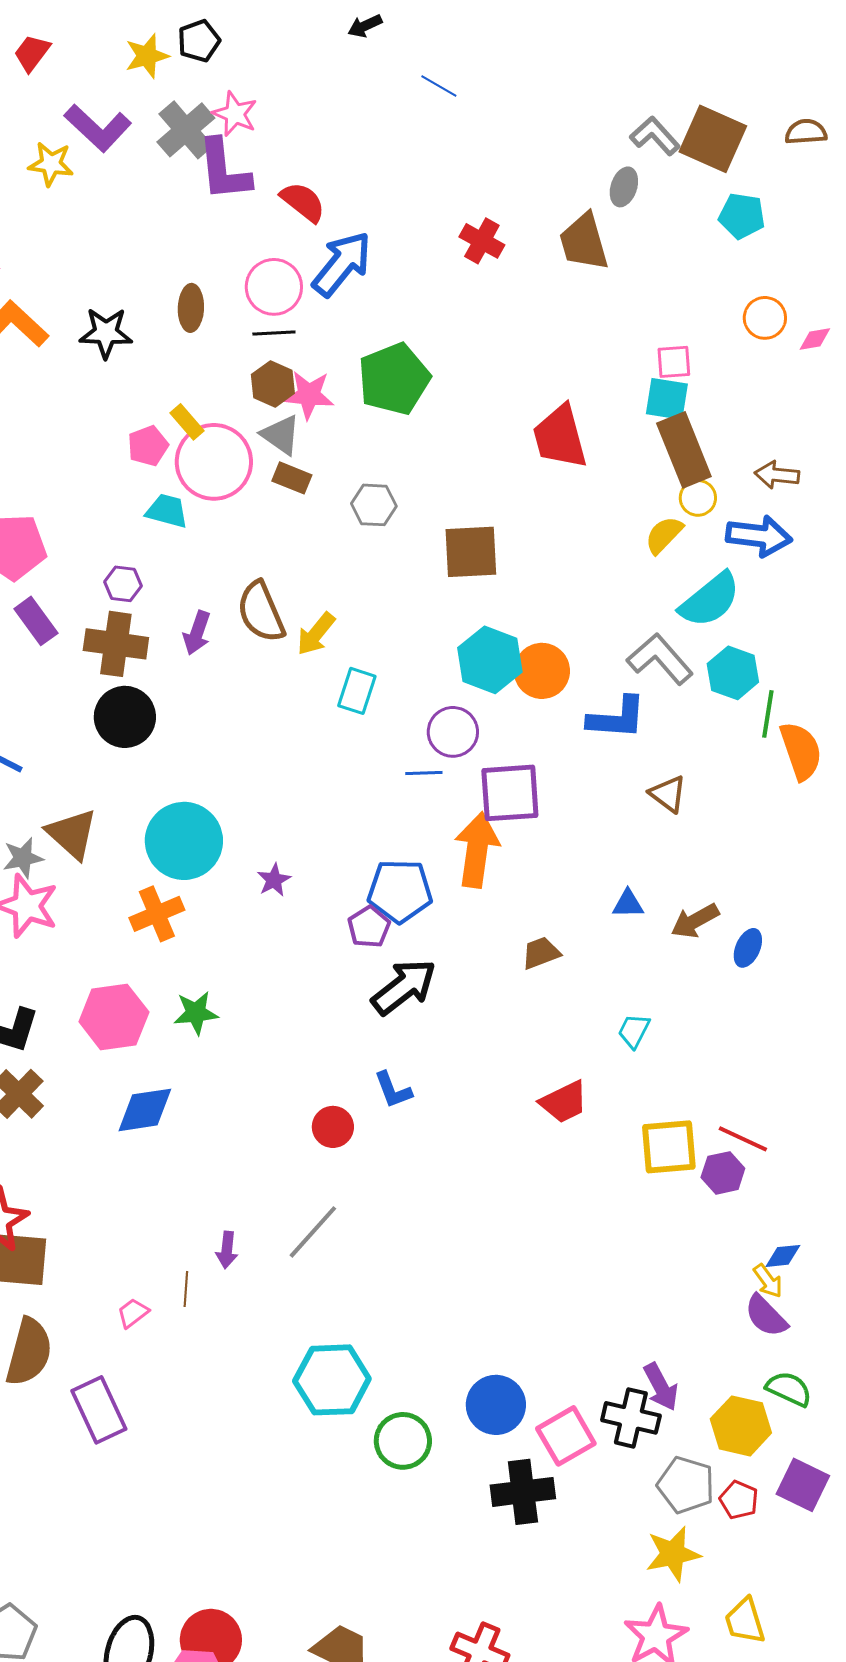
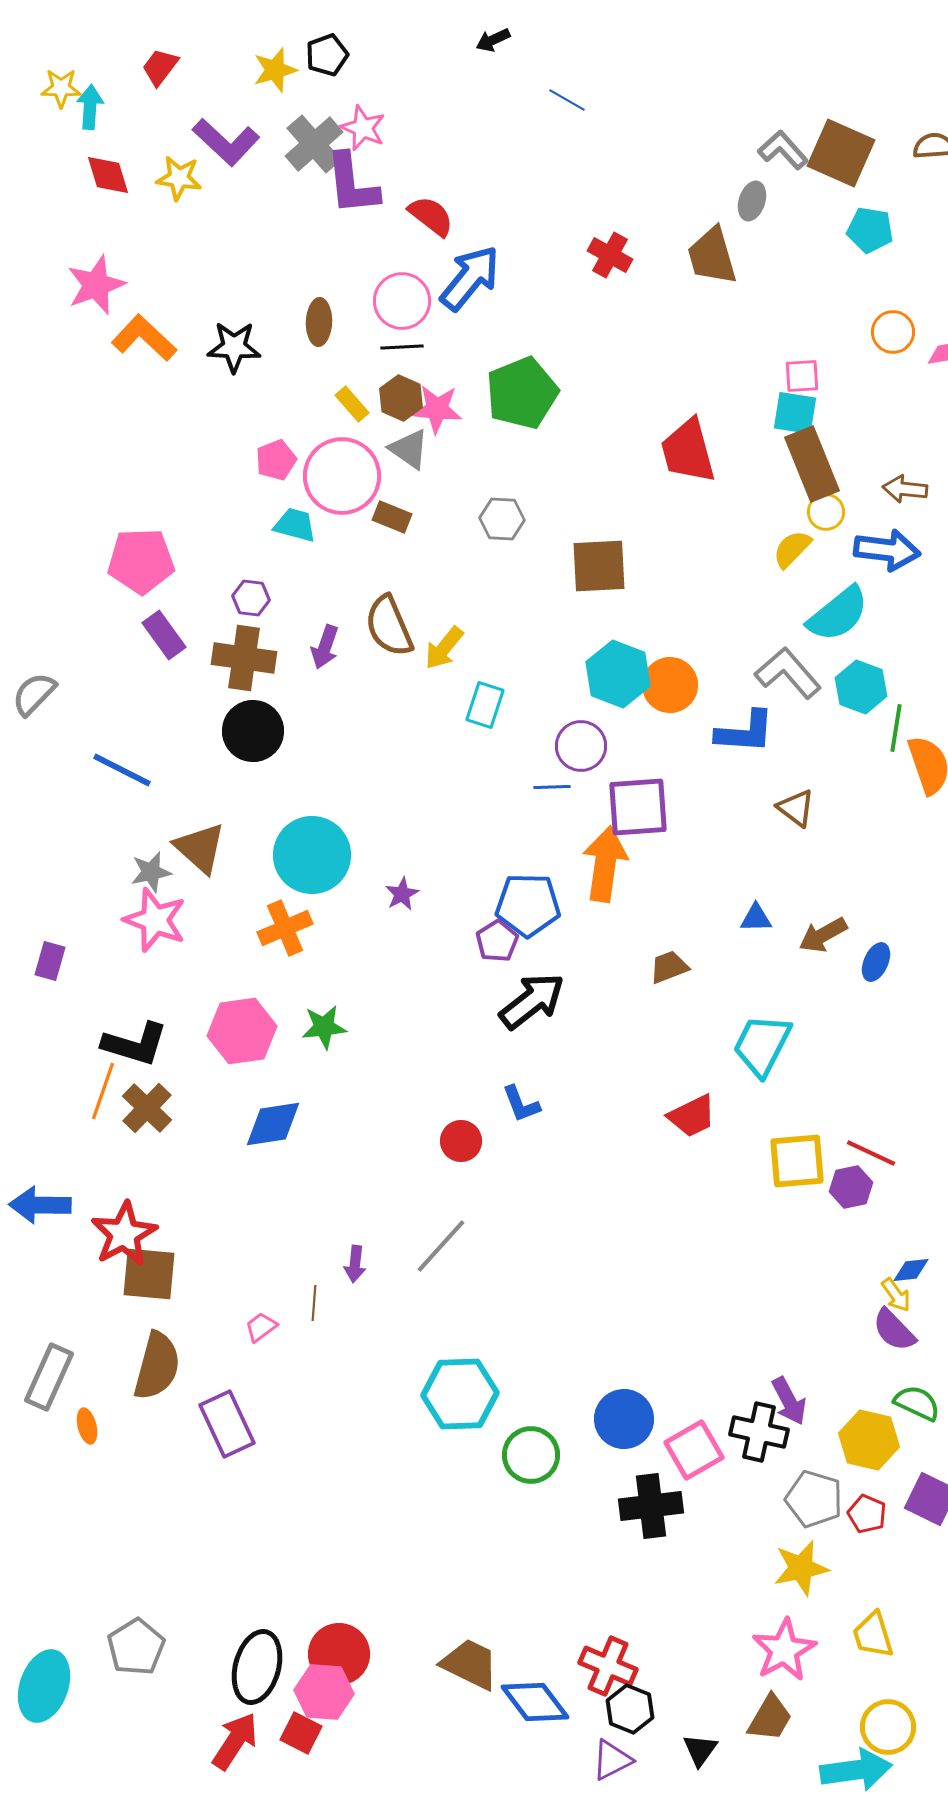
yellow rectangle: (187, 422) -> (352, 404), moved
brown rectangle: (292, 478) -> (392, 517), moved
cyan trapezoid: (634, 1031) -> (762, 1045), size x1.8

